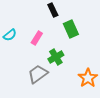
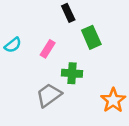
green cross: (56, 57) -> (72, 73), turned 35

